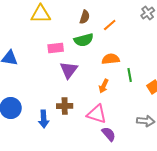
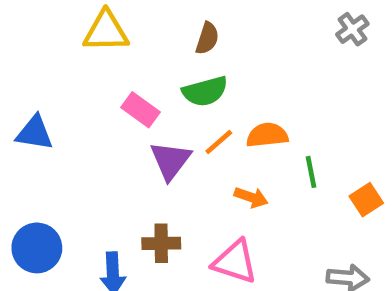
orange line: (110, 25) -> (219, 142), moved
pink rectangle: (56, 48) -> (141, 110), turned 42
orange arrow: (104, 86) -> (251, 197), turned -96

